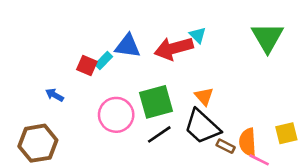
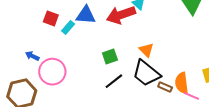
red square: (87, 65) -> (51, 18), moved
green square: (156, 102) -> (110, 57), size x0.6
pink circle: (116, 115) -> (52, 72), moved

